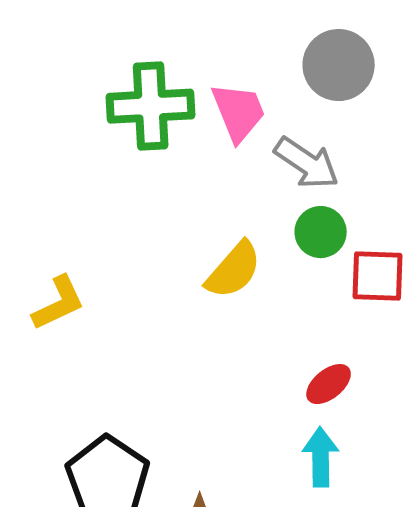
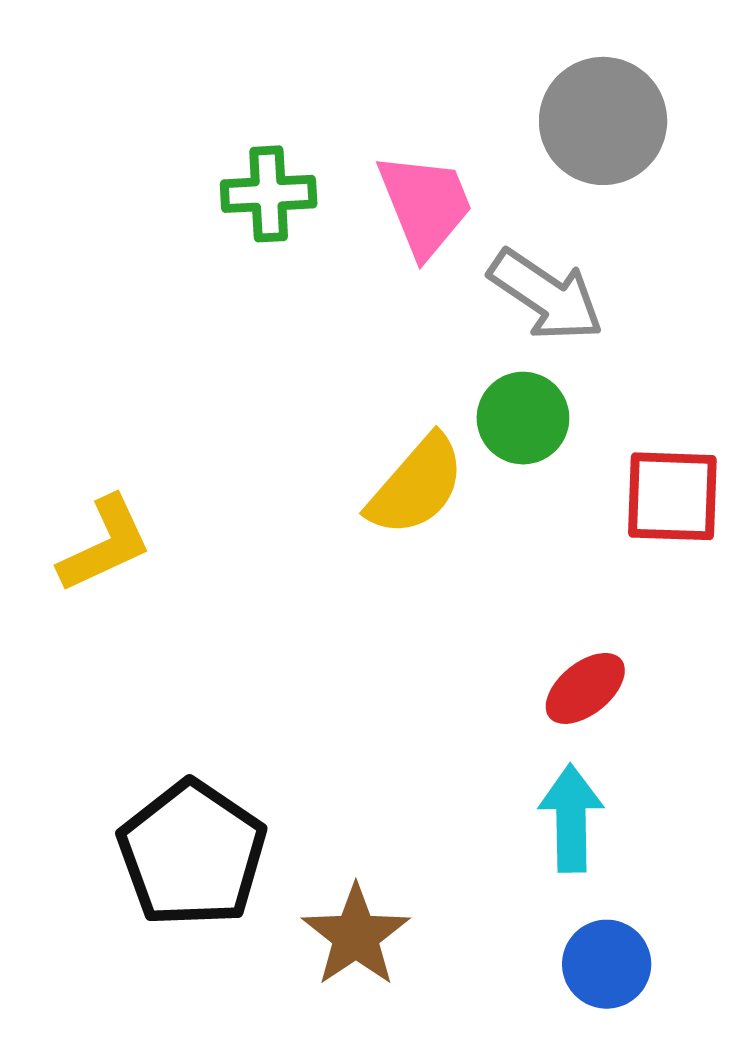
green cross: (151, 106) -> (269, 194), size x0.6
green circle: (321, 232) -> (523, 418), moved

